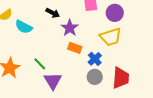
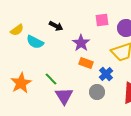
black arrow: (53, 13) -> (56, 26), moved
gray circle: (95, 77) -> (97, 92), moved

